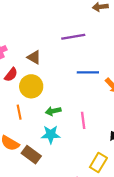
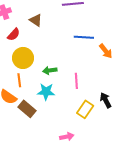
yellow circle: (31, 86) -> (23, 58), moved
orange line: (19, 112) -> (19, 80), moved
yellow rectangle: (98, 163) -> (85, 109), moved

